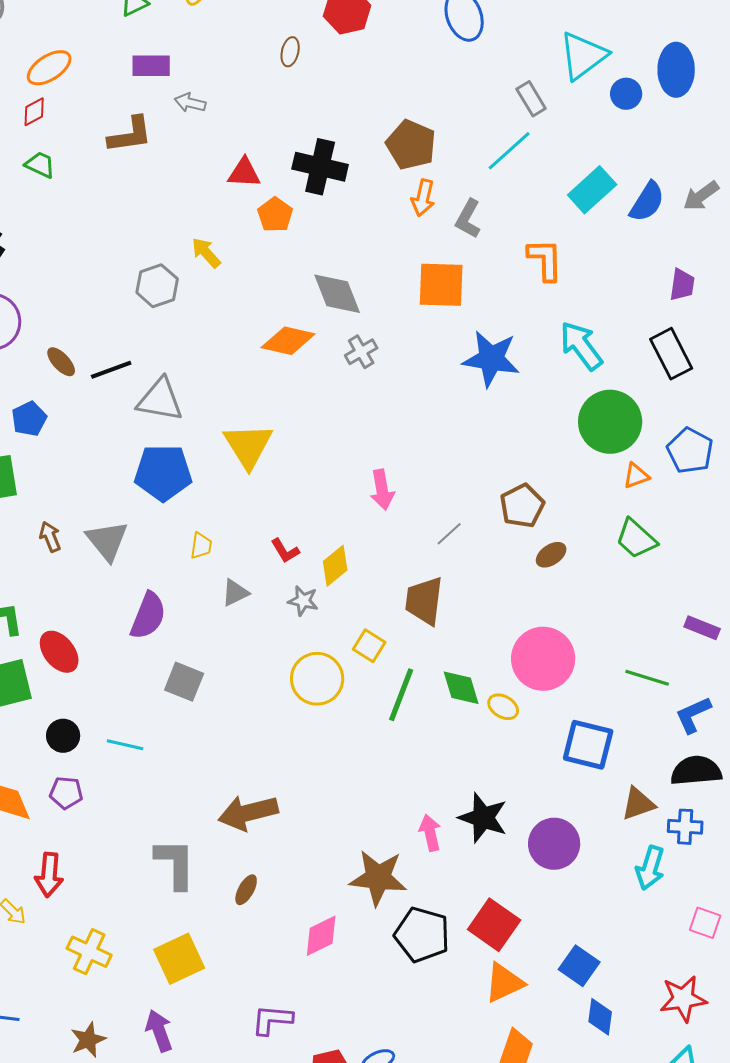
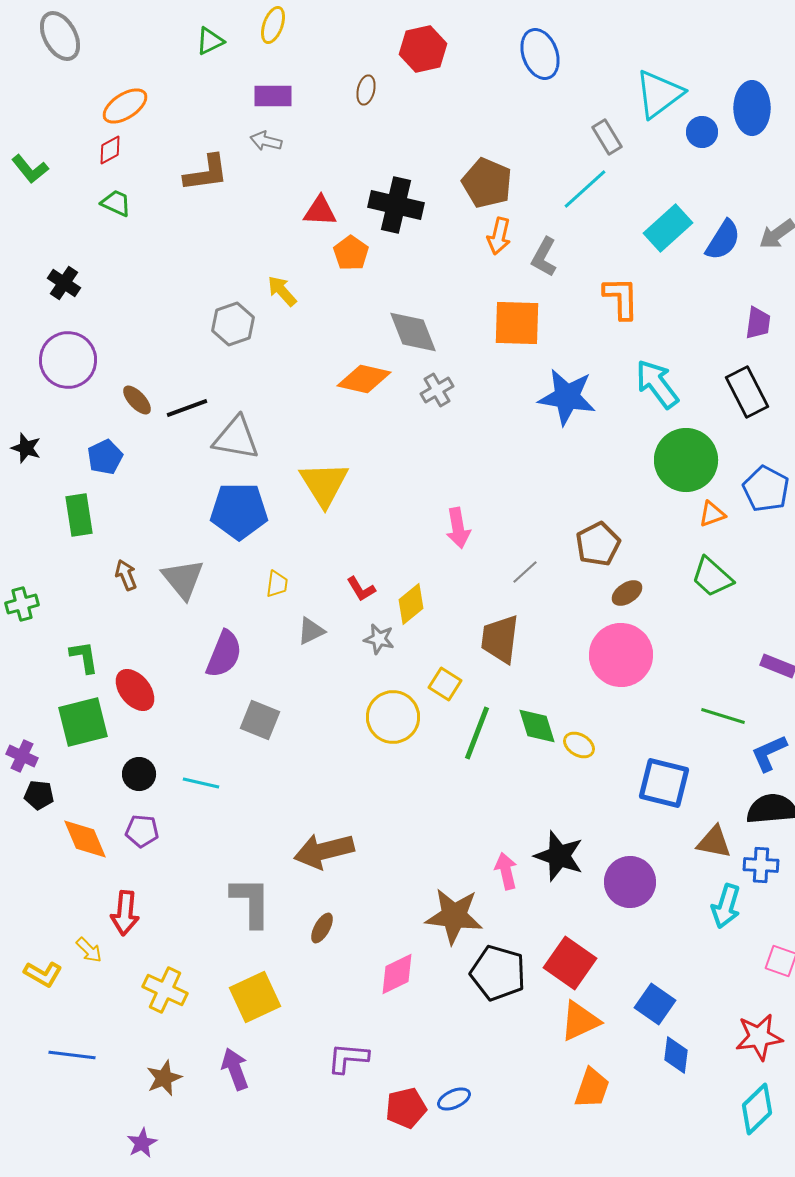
purple rectangle: (151, 66) -> (273, 96), moved
pink circle: (543, 659) -> (621, 655), moved
brown triangle: (638, 804) -> (714, 842), turned 30

